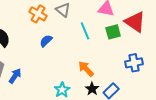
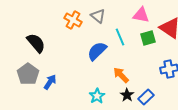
blue semicircle: (46, 41) -> (97, 51), moved, size x1.5

